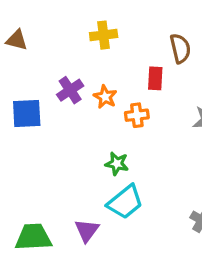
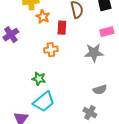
orange star: (105, 97) -> (43, 17), moved

